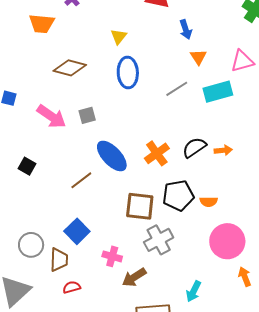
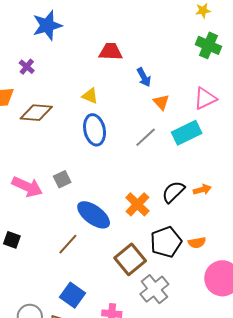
yellow triangle: (119, 36) -> (90, 96), moved, turned -36
brown diamond: (70, 68) -> (36, 113), moved
brown square: (140, 206) -> (130, 259), turned -36

